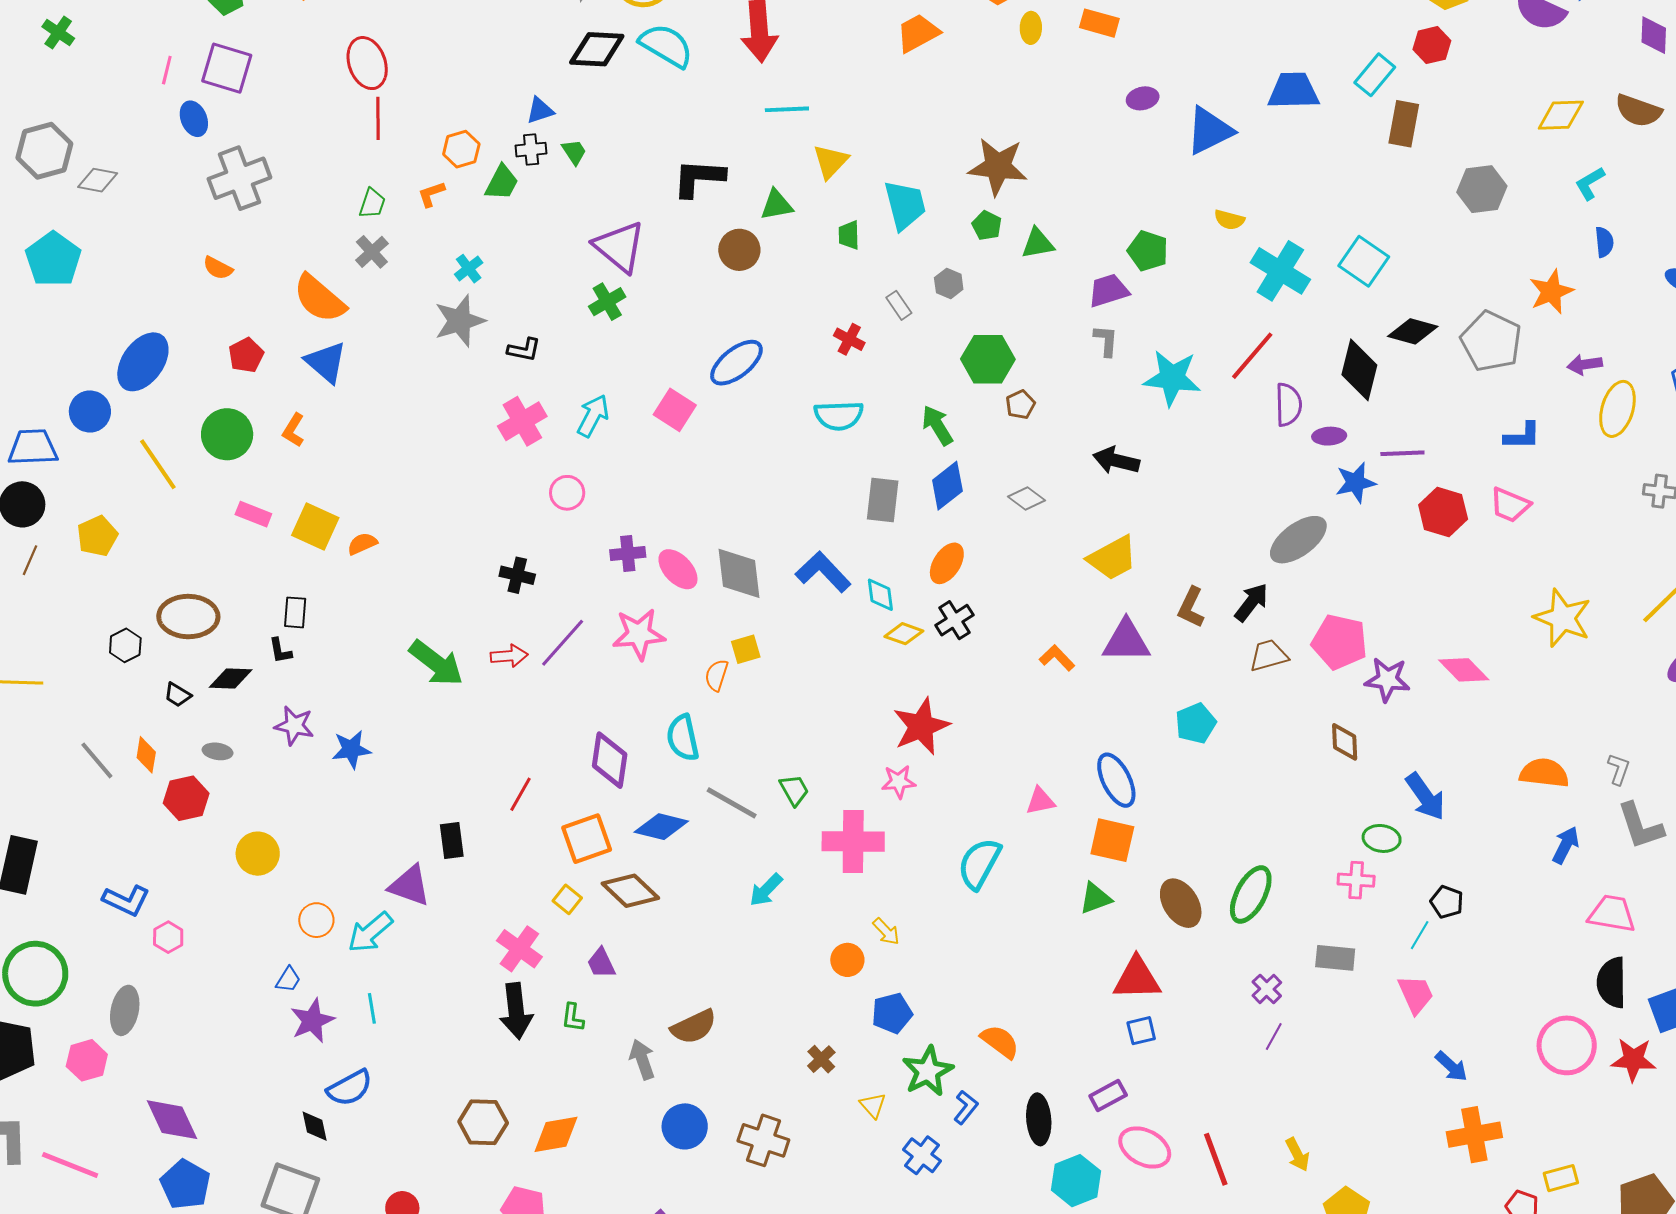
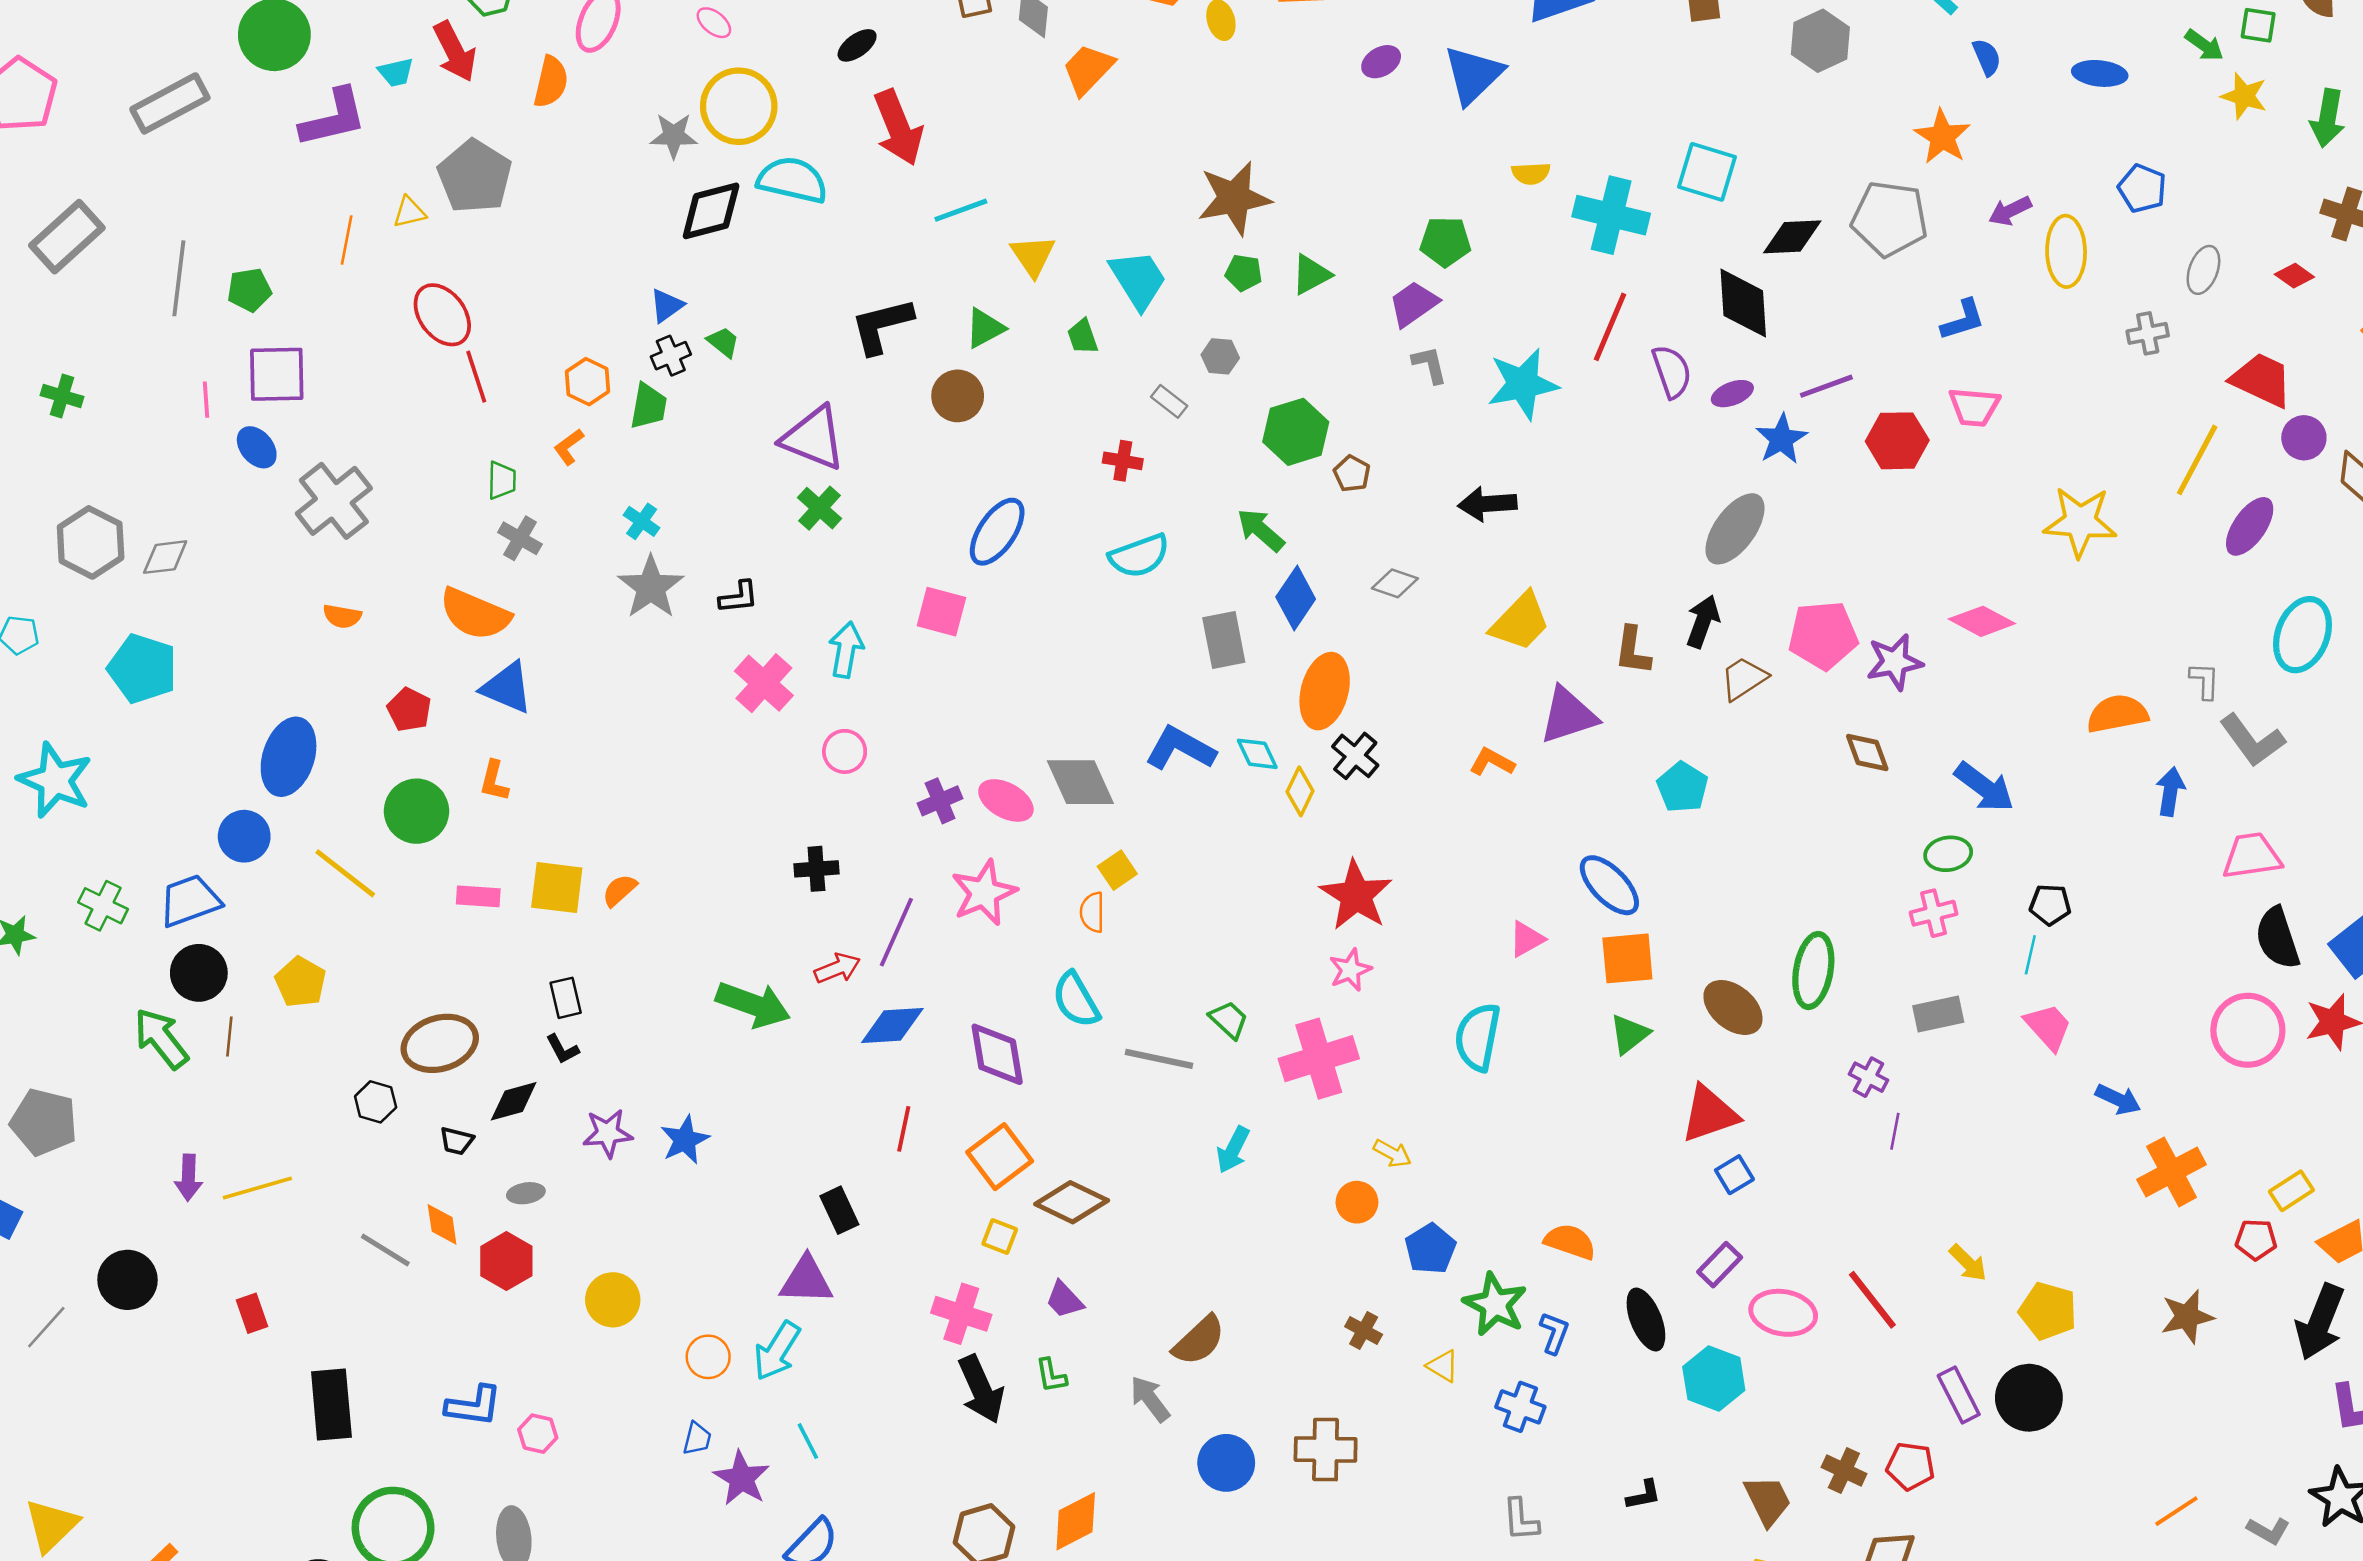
orange ellipse: (947, 563) -> (1325, 691), size x1.4
yellow diamond: (904, 634) -> (1300, 791), turned -66
blue diamond: (661, 827) -> (892, 1025), moved

